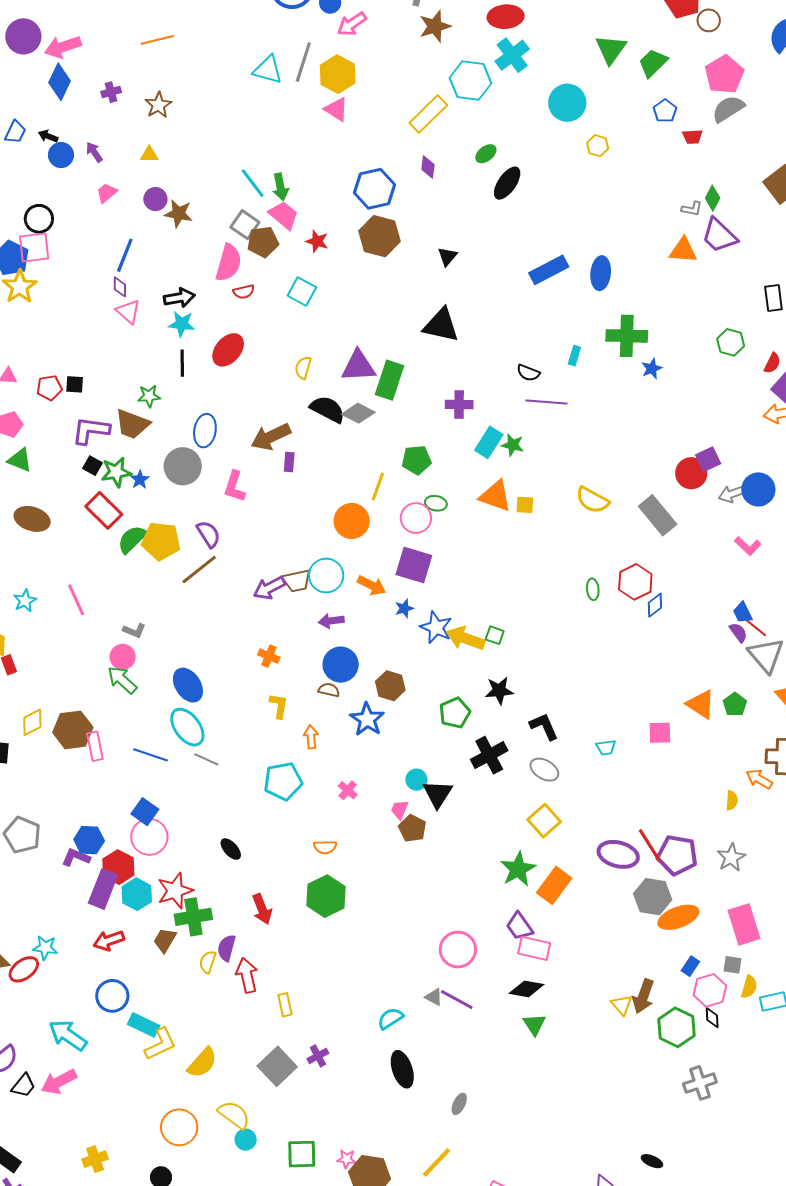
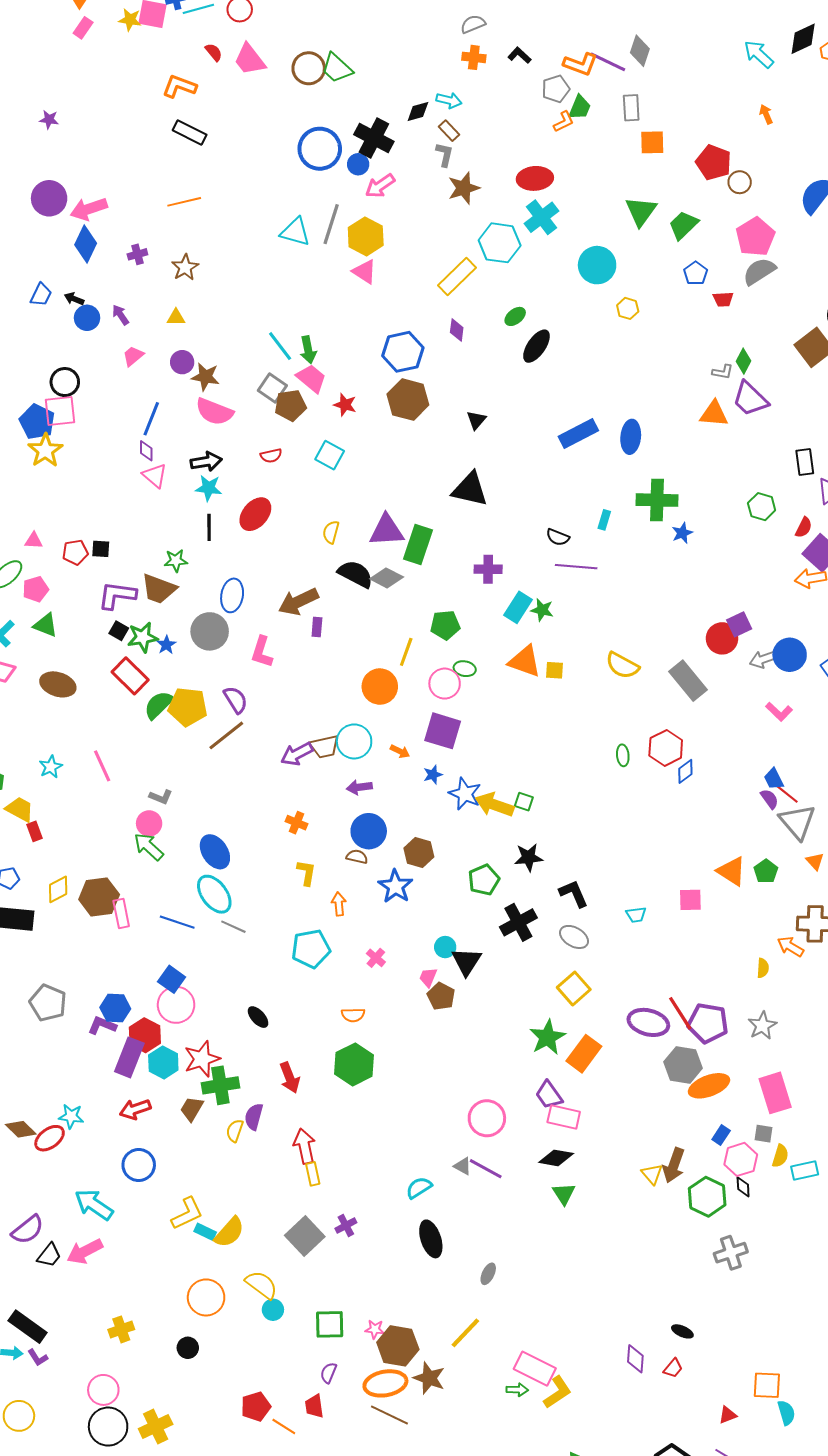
pink semicircle: (229, 263) -> (214, 412), moved, turned 96
orange arrow: (372, 585) -> (400, 751), size x0.7
red arrow: (247, 975) -> (304, 1146), moved
cyan rectangle: (144, 1025) -> (205, 1232), moved, size x0.7

